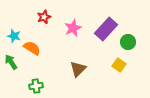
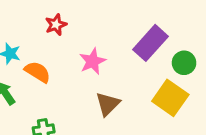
pink star: (73, 28) -> (92, 61), moved
yellow square: (119, 65) -> (170, 98), size x1.6

